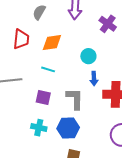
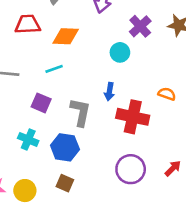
red trapezoid: (21, 39) -> (28, 24), turned -110
cyan circle: (88, 56) -> (120, 52), moved
cyan line: (48, 69) -> (54, 69), turned -48

